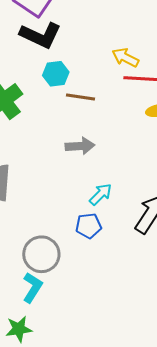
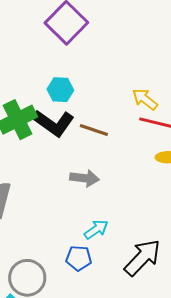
black L-shape: (41, 35) -> (53, 123), moved
cyan hexagon: (56, 74) -> (60, 90), moved

